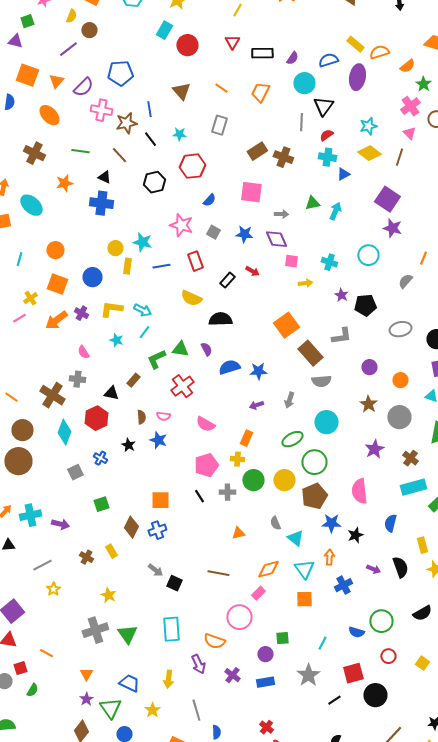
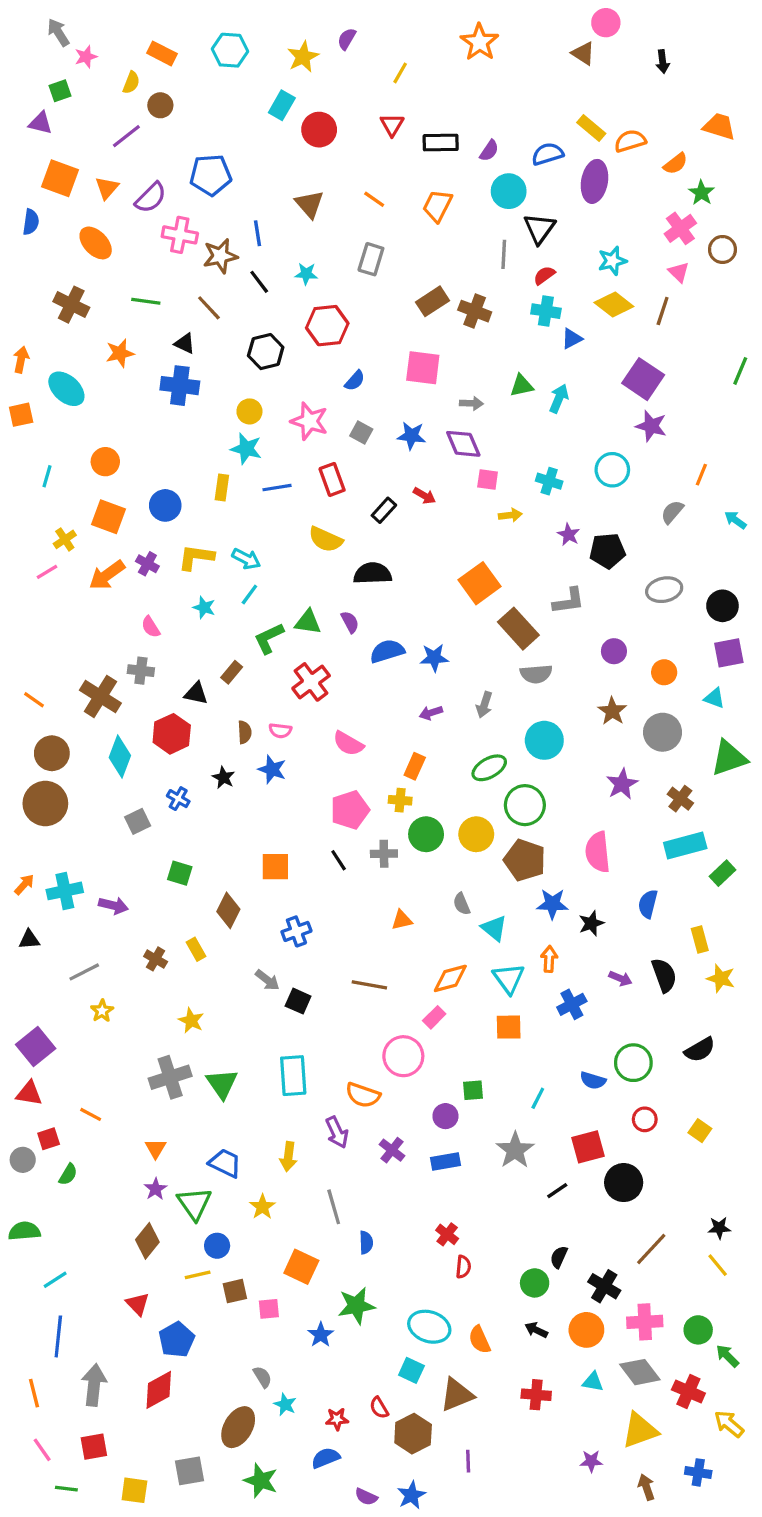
yellow circle: (115, 248) -> (249, 411), moved
brown pentagon: (314, 496) -> (525, 860), turned -30
green square: (101, 504) -> (180, 873), turned 35
blue cross: (157, 530) -> (296, 931), moved

